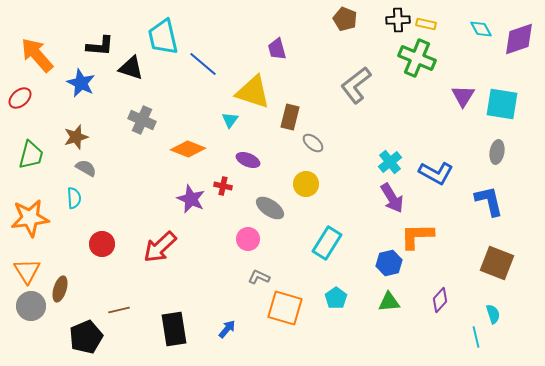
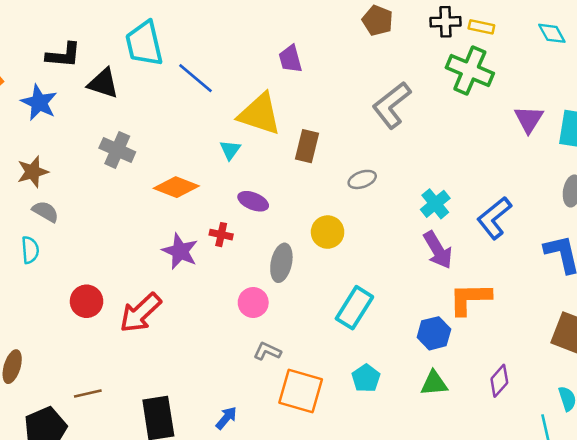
gray ellipse: (313, 143) -> (362, 179), moved, turned -60
blue L-shape: (436, 173) -> (494, 218), turned 112
gray ellipse: (270, 208) -> (281, 263), turned 68
red circle: (102, 244) -> (87, 301), moved

